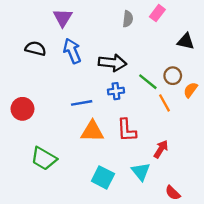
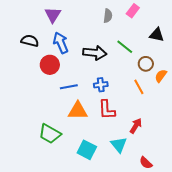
green line: (148, 82) -> (125, 47), moved
blue cross: (116, 91) -> (101, 85), moved
red circle: (22, 109) -> (50, 65), moved
green trapezoid: (44, 159) -> (50, 134), moved

